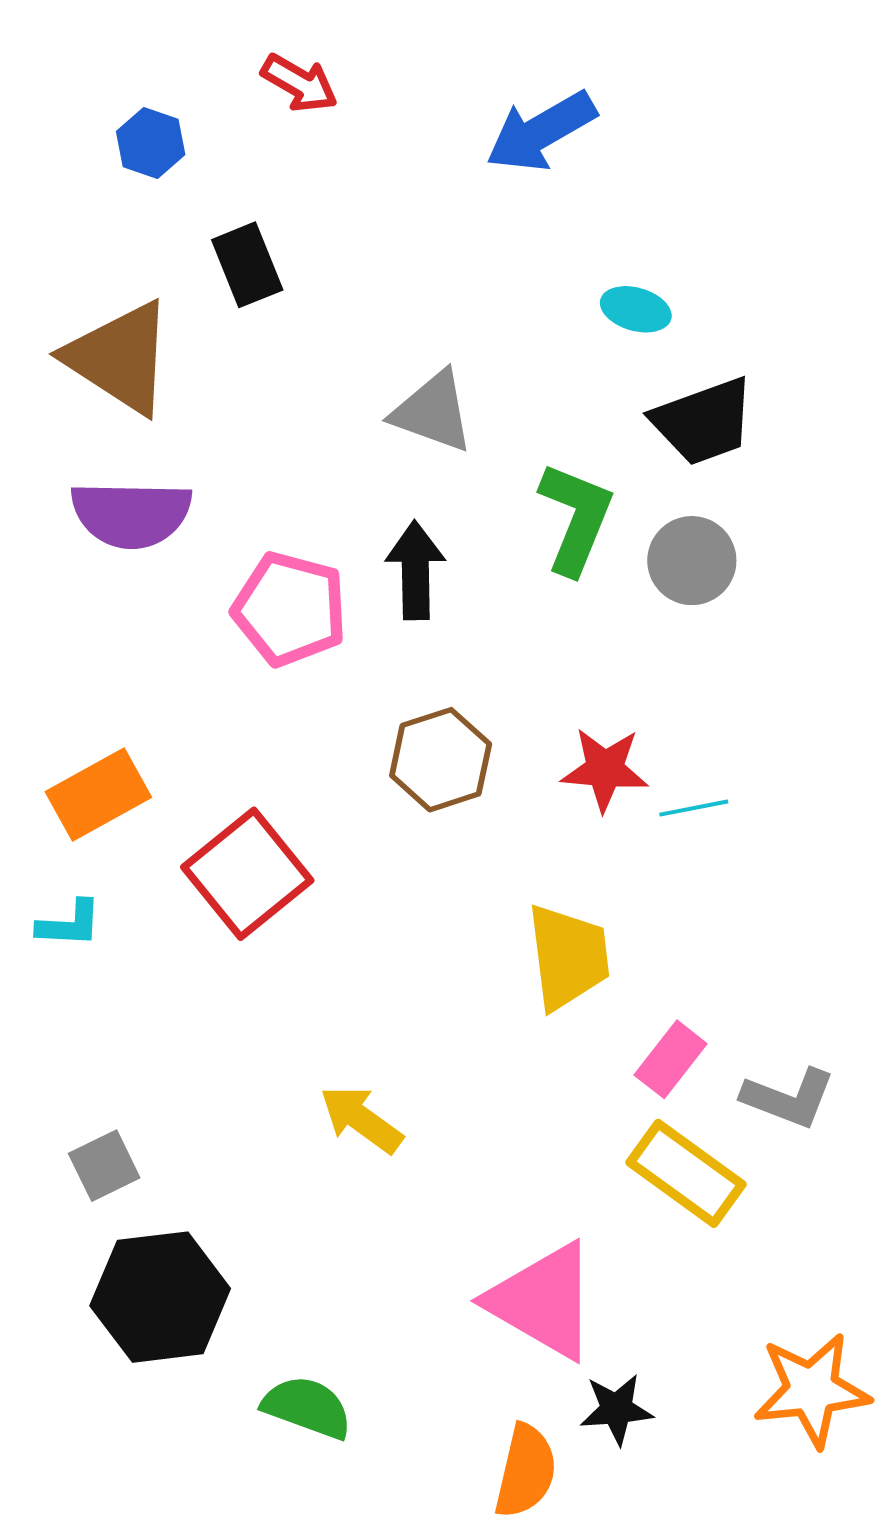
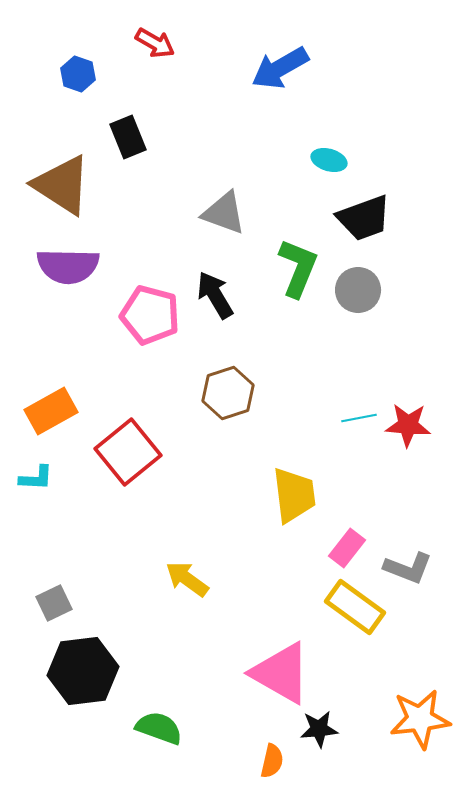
black arrow: (415, 570) -> (215, 295), turned -30
red star: (605, 769) -> (408, 425), moved
orange semicircle: (526, 1471) -> (272, 761), size x0.7

